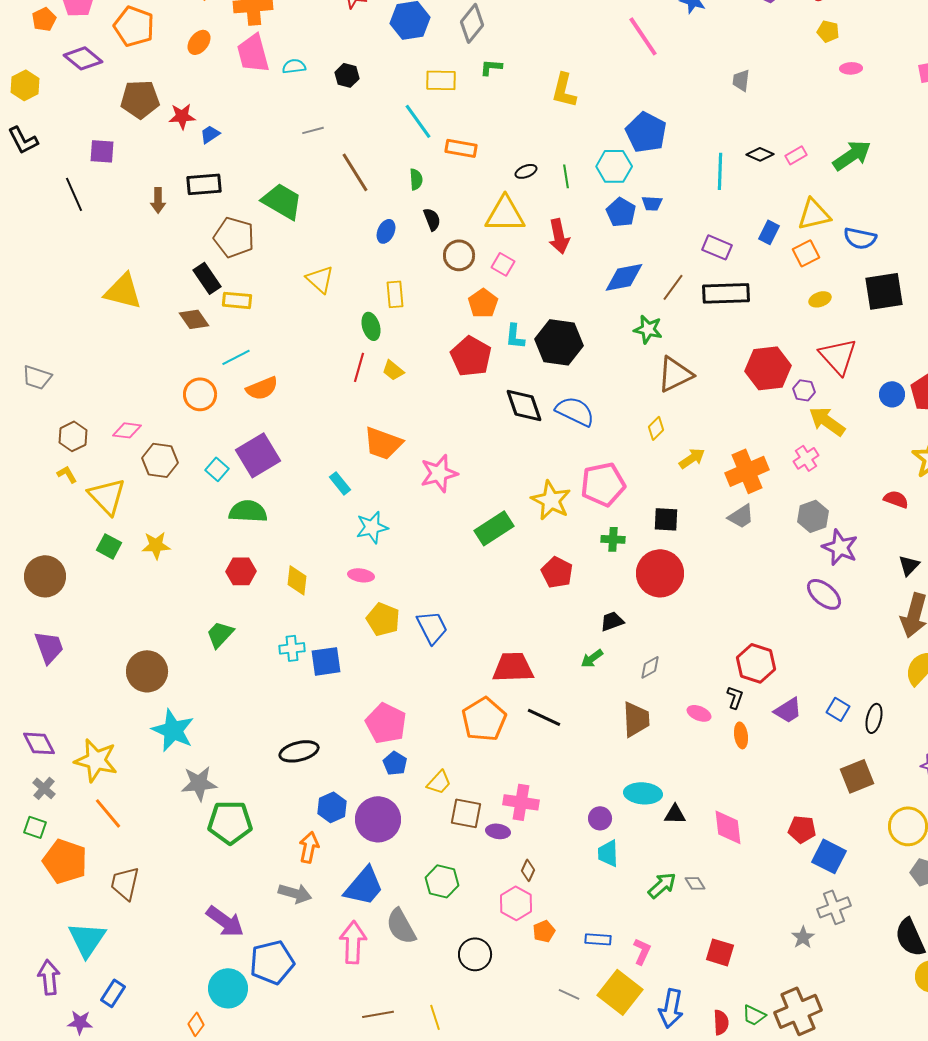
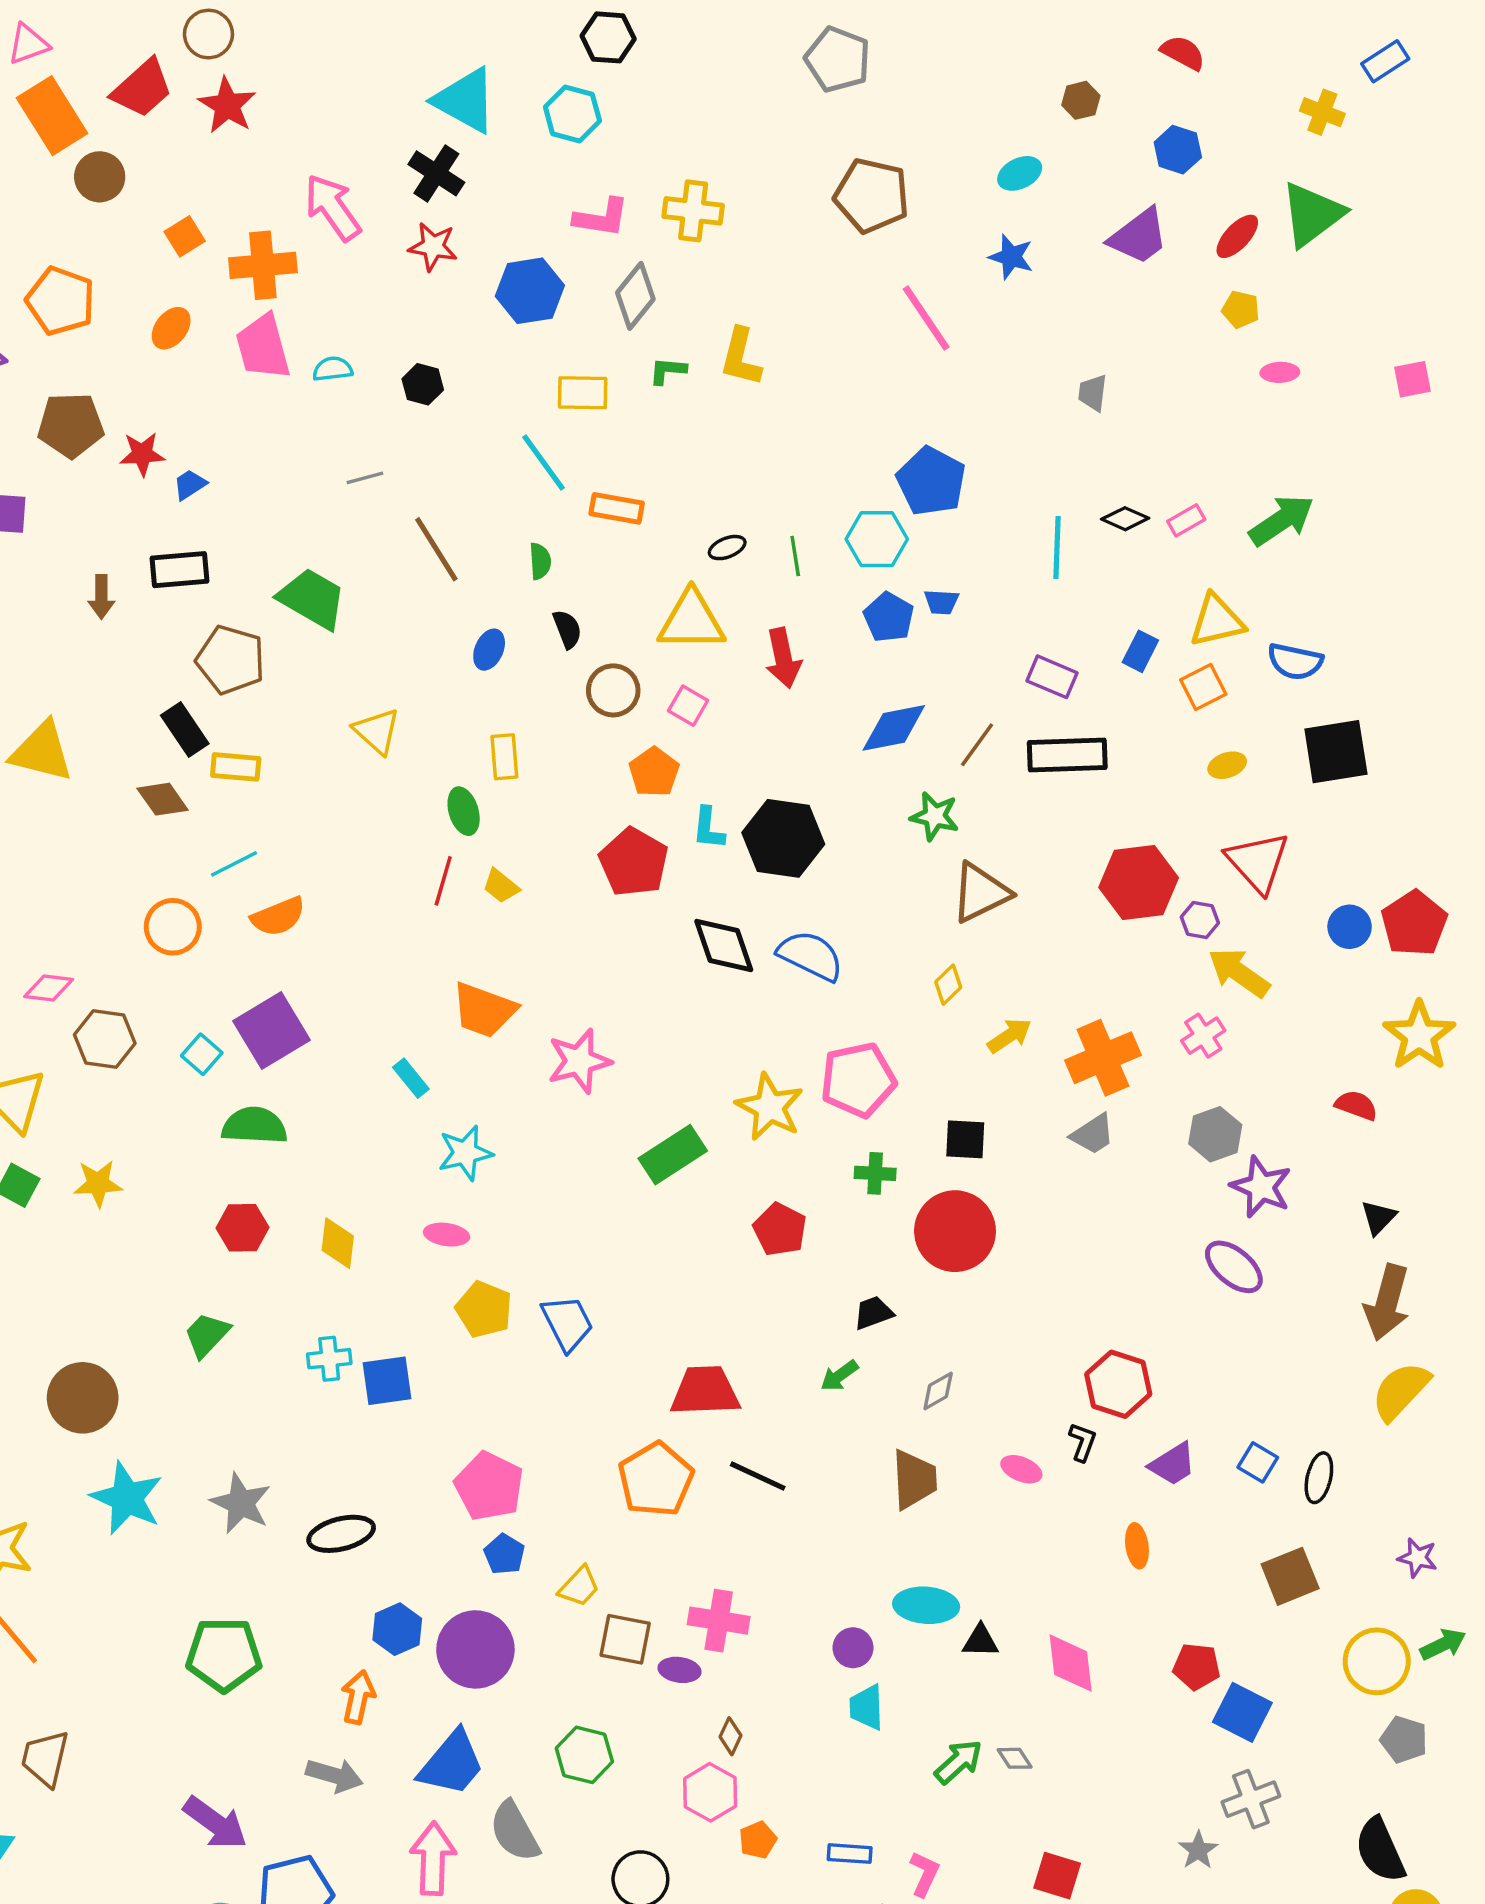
yellow L-shape: (564, 90) -> (741, 357), moved
orange ellipse: (741, 735) -> (1137, 1546), moved
gray star: (199, 783) -> (241, 1503), moved, turned 30

